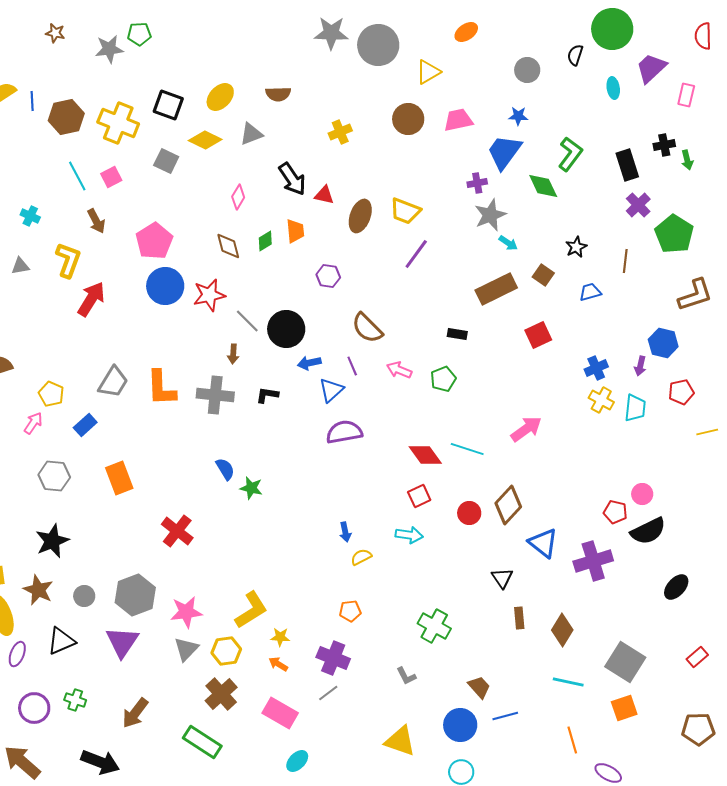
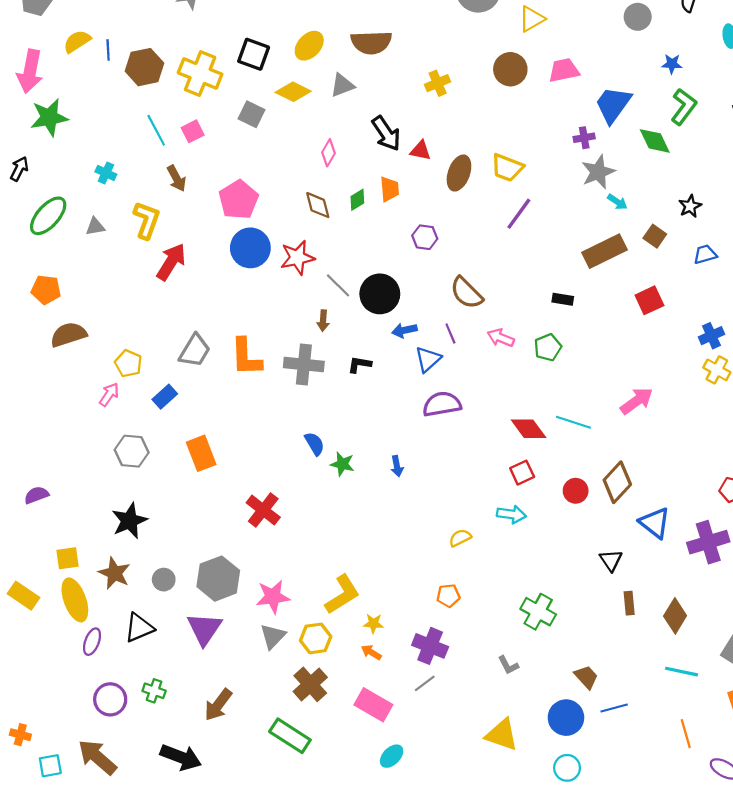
brown semicircle: (278, 94) -> (371, 42), size x1.5
blue star: (518, 116) -> (672, 64), moved
blue arrow: (345, 532) -> (397, 466), moved

